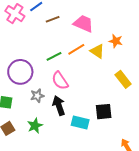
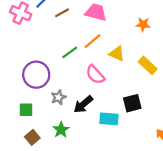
orange star: (116, 41) -> (143, 24), moved
yellow triangle: (97, 51) -> (117, 54), moved
pink semicircle: (60, 81) -> (95, 75), moved
black arrow: (59, 106) -> (83, 104), turned -102

